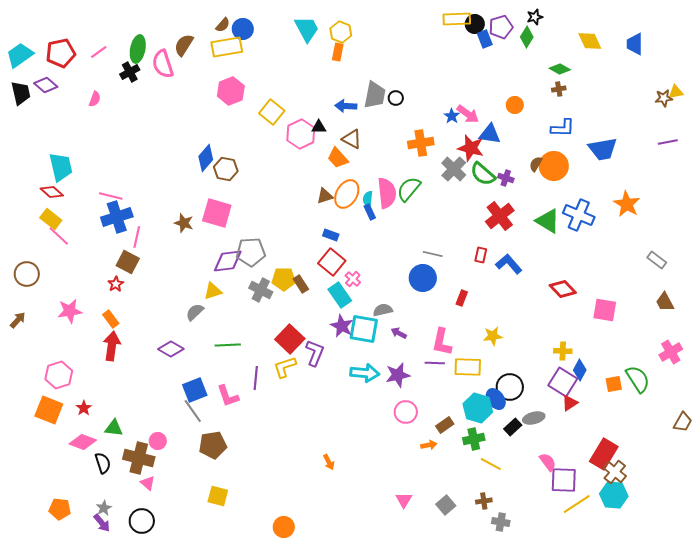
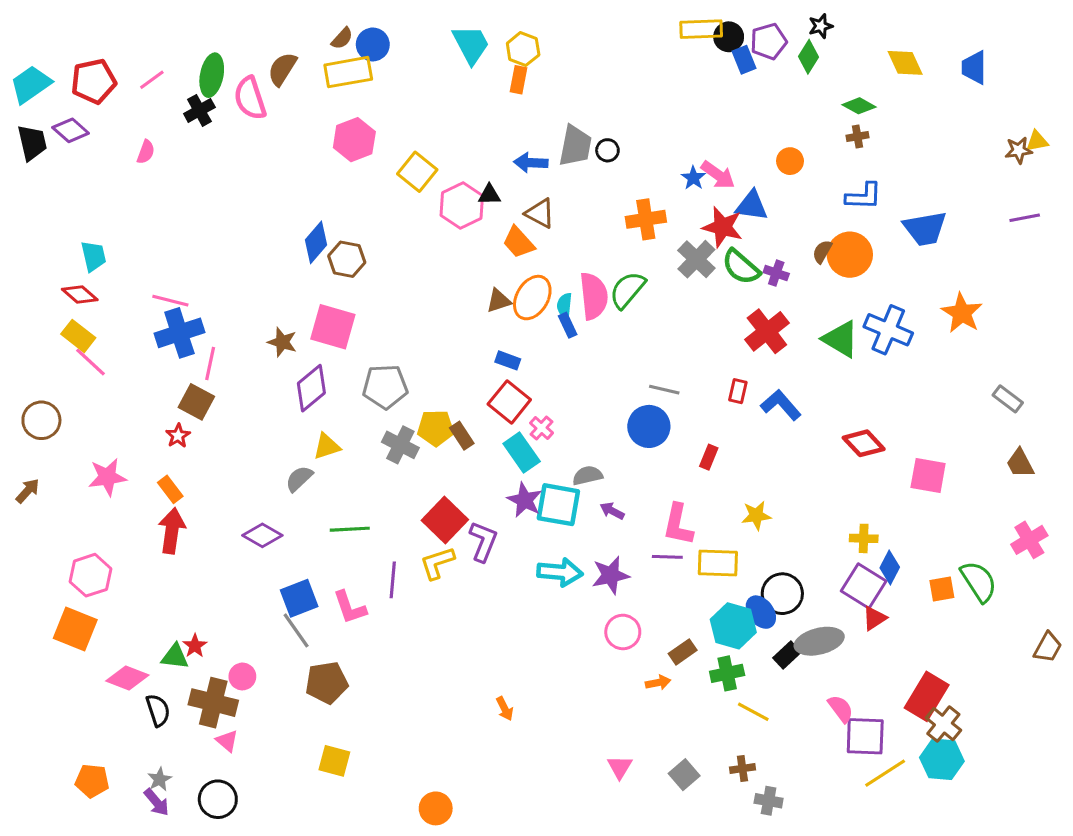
cyan trapezoid: (61, 167) -> (94, 256), size x0.7
purple diamond: (228, 261) -> (311, 388), moved, turned -32
red star: (84, 408) -> (195, 646), moved
gray ellipse: (534, 418) -> (819, 641), size x1.4

